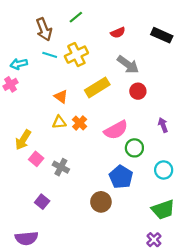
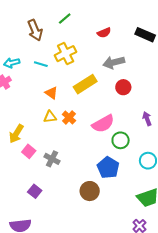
cyan line: (50, 55) -> (41, 64), moved
gray arrow: (128, 65) -> (114, 62), turned 130

